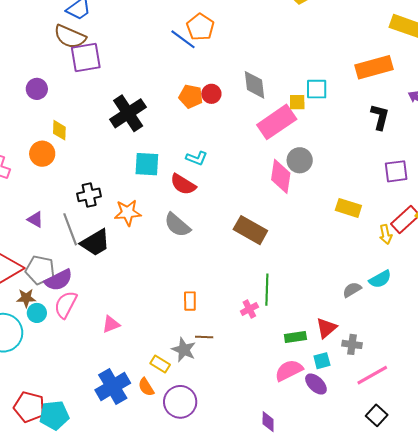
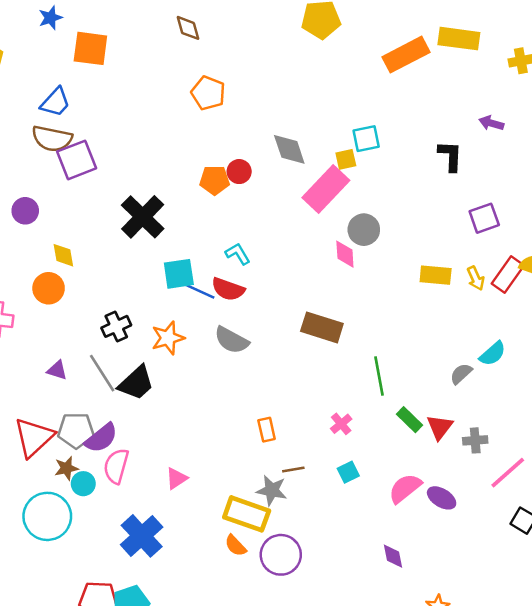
blue line: (183, 39) -> (198, 290), moved
orange rectangle: (374, 67) -> (406, 55), moved
cyan L-shape: (197, 158) -> (238, 254), turned -130
pink diamond: (281, 176) -> (345, 254), size x0.7
yellow arrow: (386, 234) -> (476, 278), moved
green line: (267, 290) -> (379, 376), moved
green rectangle: (295, 337) -> (409, 420), moved, turned 65
cyan square: (322, 361) -> (348, 472), moved
yellow rectangle: (160, 364) -> (247, 514), size x1.8
blue cross: (113, 387) -> (142, 536), moved

